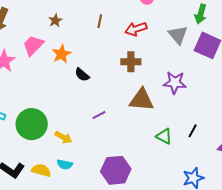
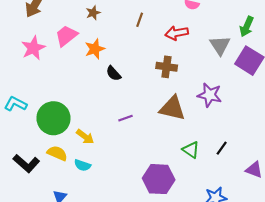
yellow semicircle: (41, 170) -> (57, 153), moved
purple hexagon: (116, 170) -> (159, 179), moved

